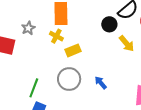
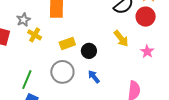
black circle: (109, 24) -> (89, 51), moved
yellow cross: (56, 36) -> (35, 35), moved

